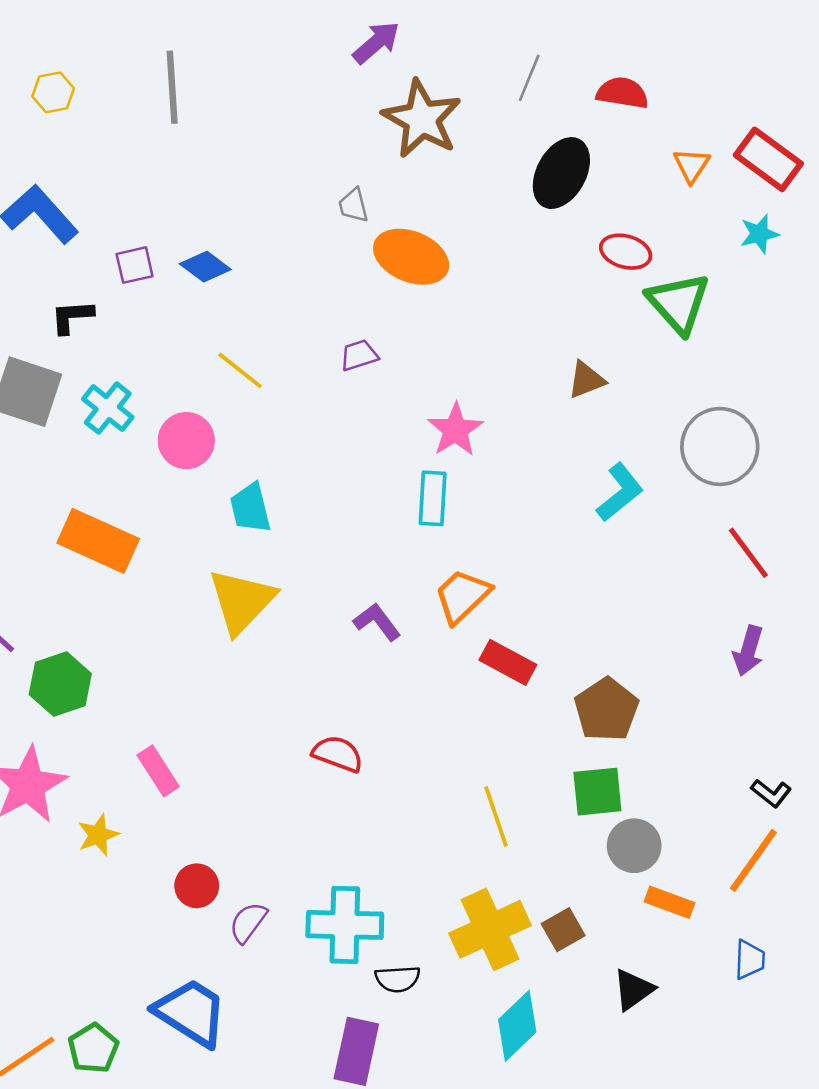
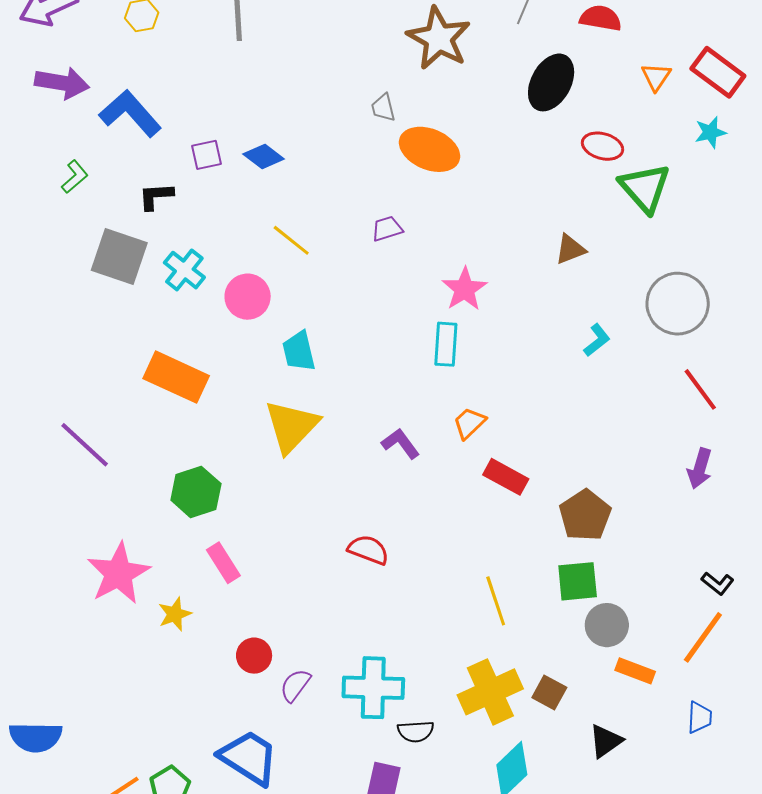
cyan L-shape: (620, 492) -> (597, 340), size x0.7
orange trapezoid: (462, 596) -> (469, 423), size x0.7
green hexagon: (60, 684) -> (196, 492), moved
brown square: (563, 930) -> (549, 692), turned -32

